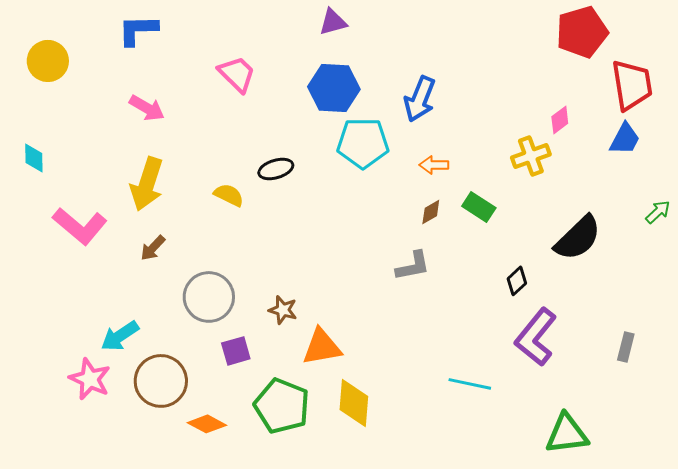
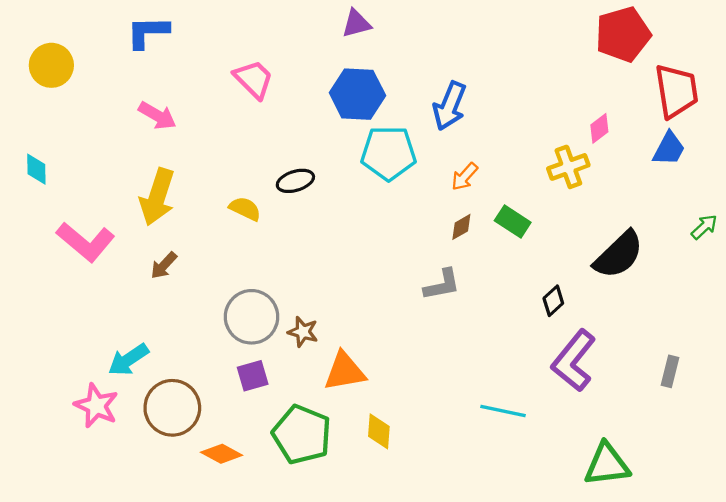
orange arrow: (434, 165) -> (465, 177), turned -48
gray circle: (209, 297) -> (252, 317), moved
yellow diamond: (354, 403) -> (379, 431), size x0.7

